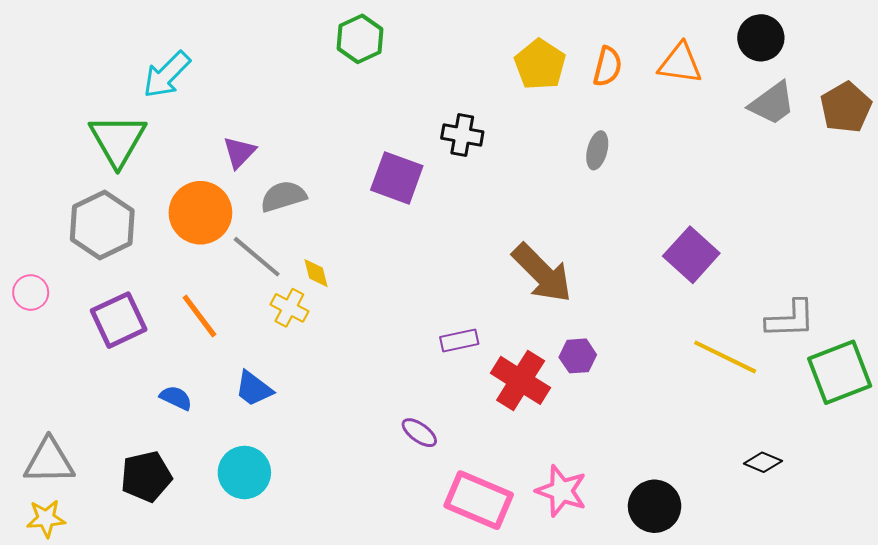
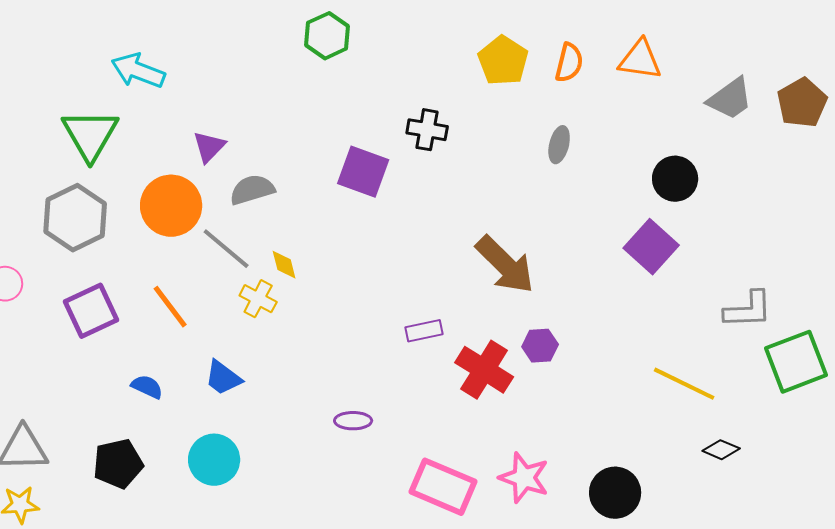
black circle: (761, 38) -> (675, 179), moved
cyan arrow: (167, 75) -> (138, 71), turned 66
yellow line: (725, 357) -> (684, 384), moved
purple ellipse: (419, 433) -> (353, 421), moved, turned -36

